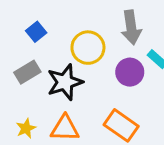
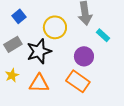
purple circle: (130, 72) -> (84, 56), moved
yellow star: (26, 128) -> (12, 75), moved

